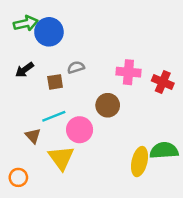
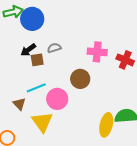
black arrow: (24, 70) -> (28, 50), moved

